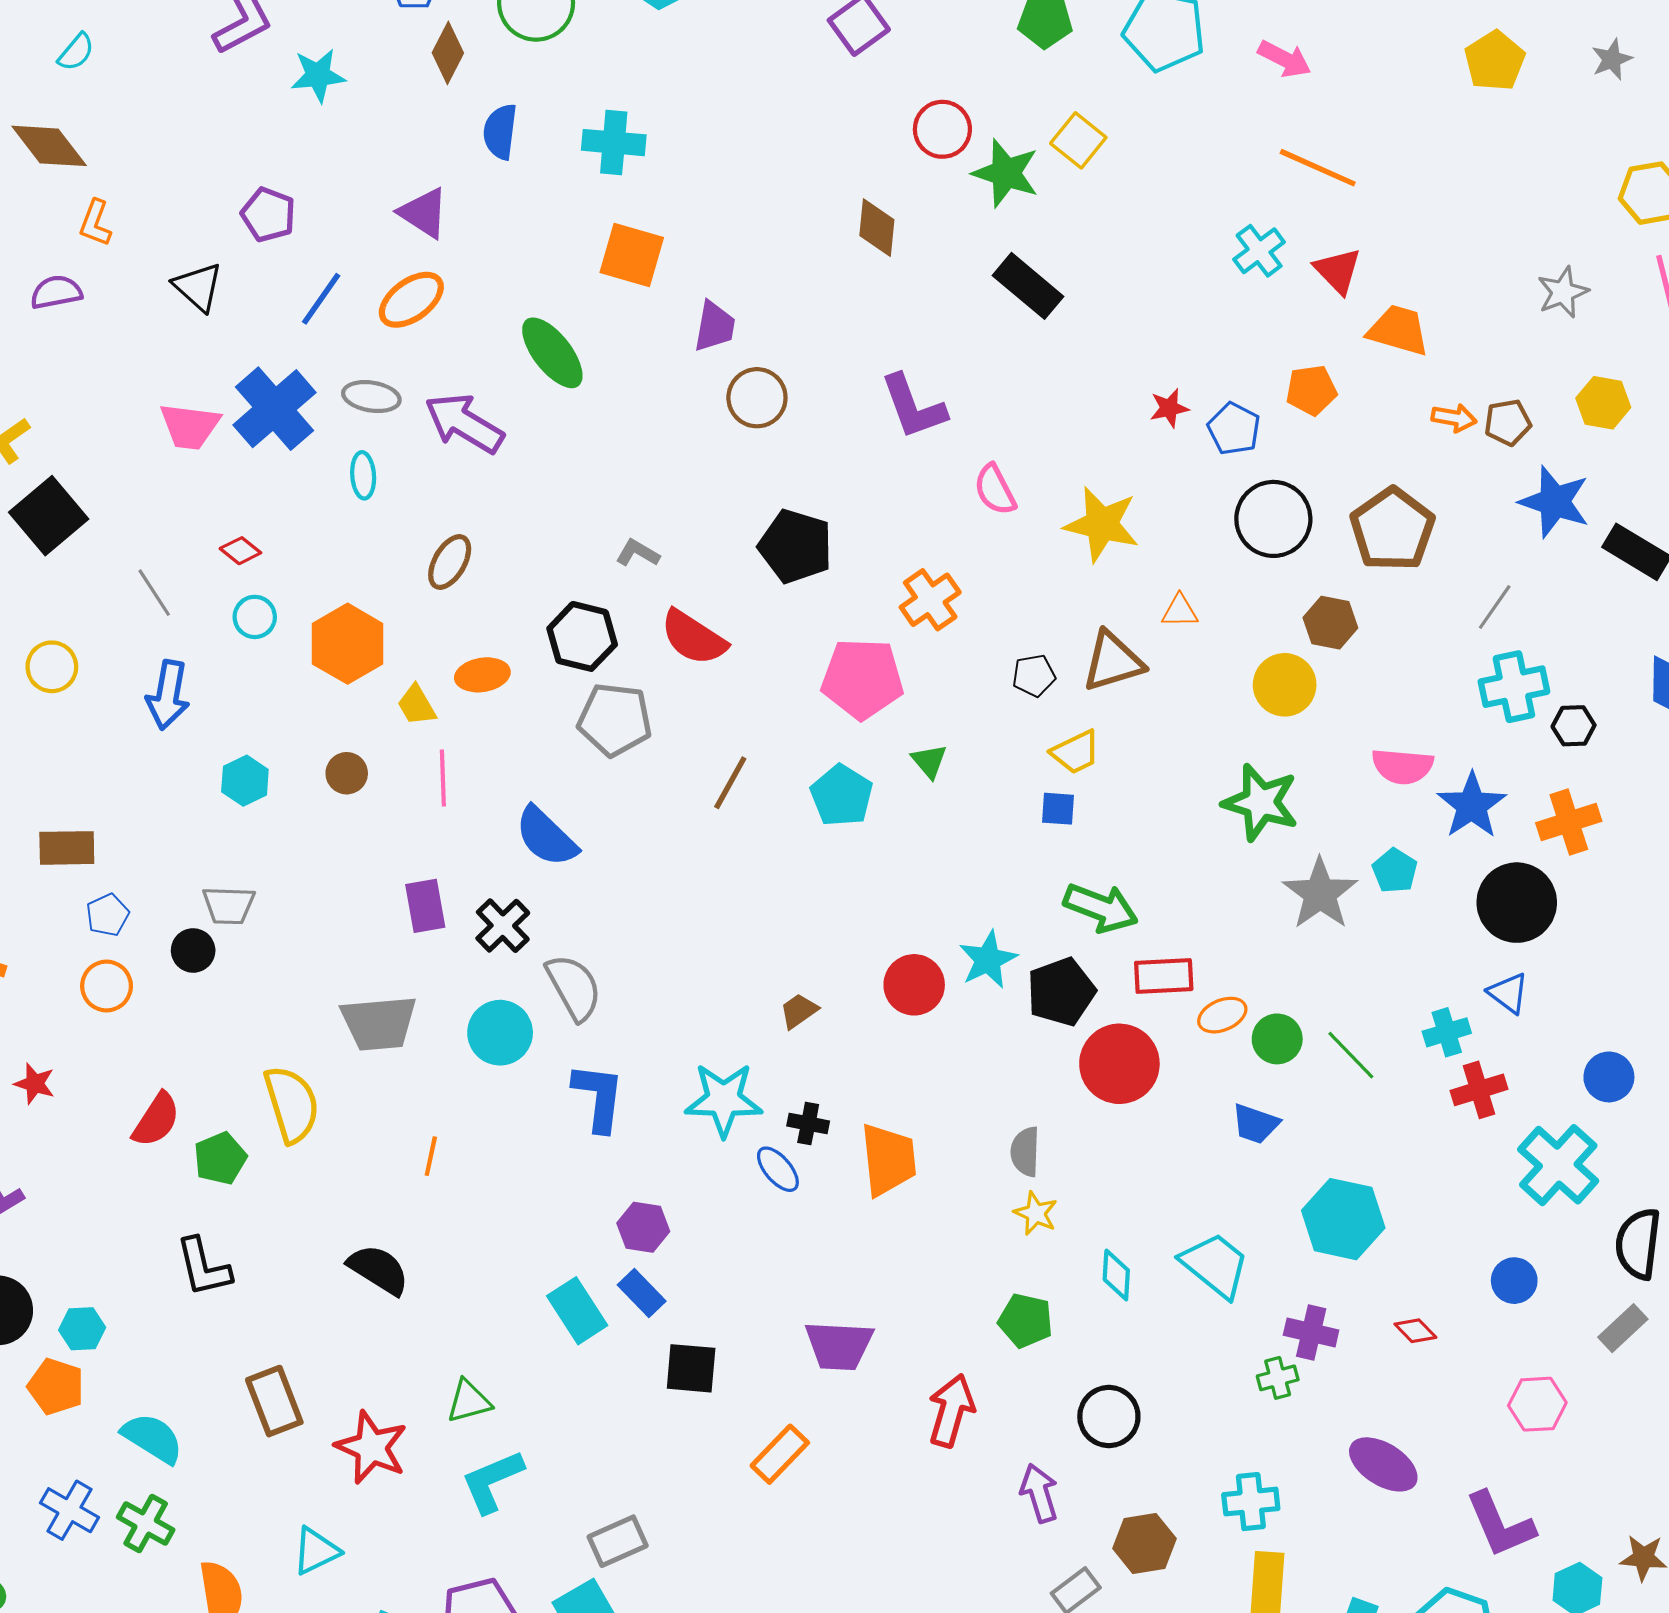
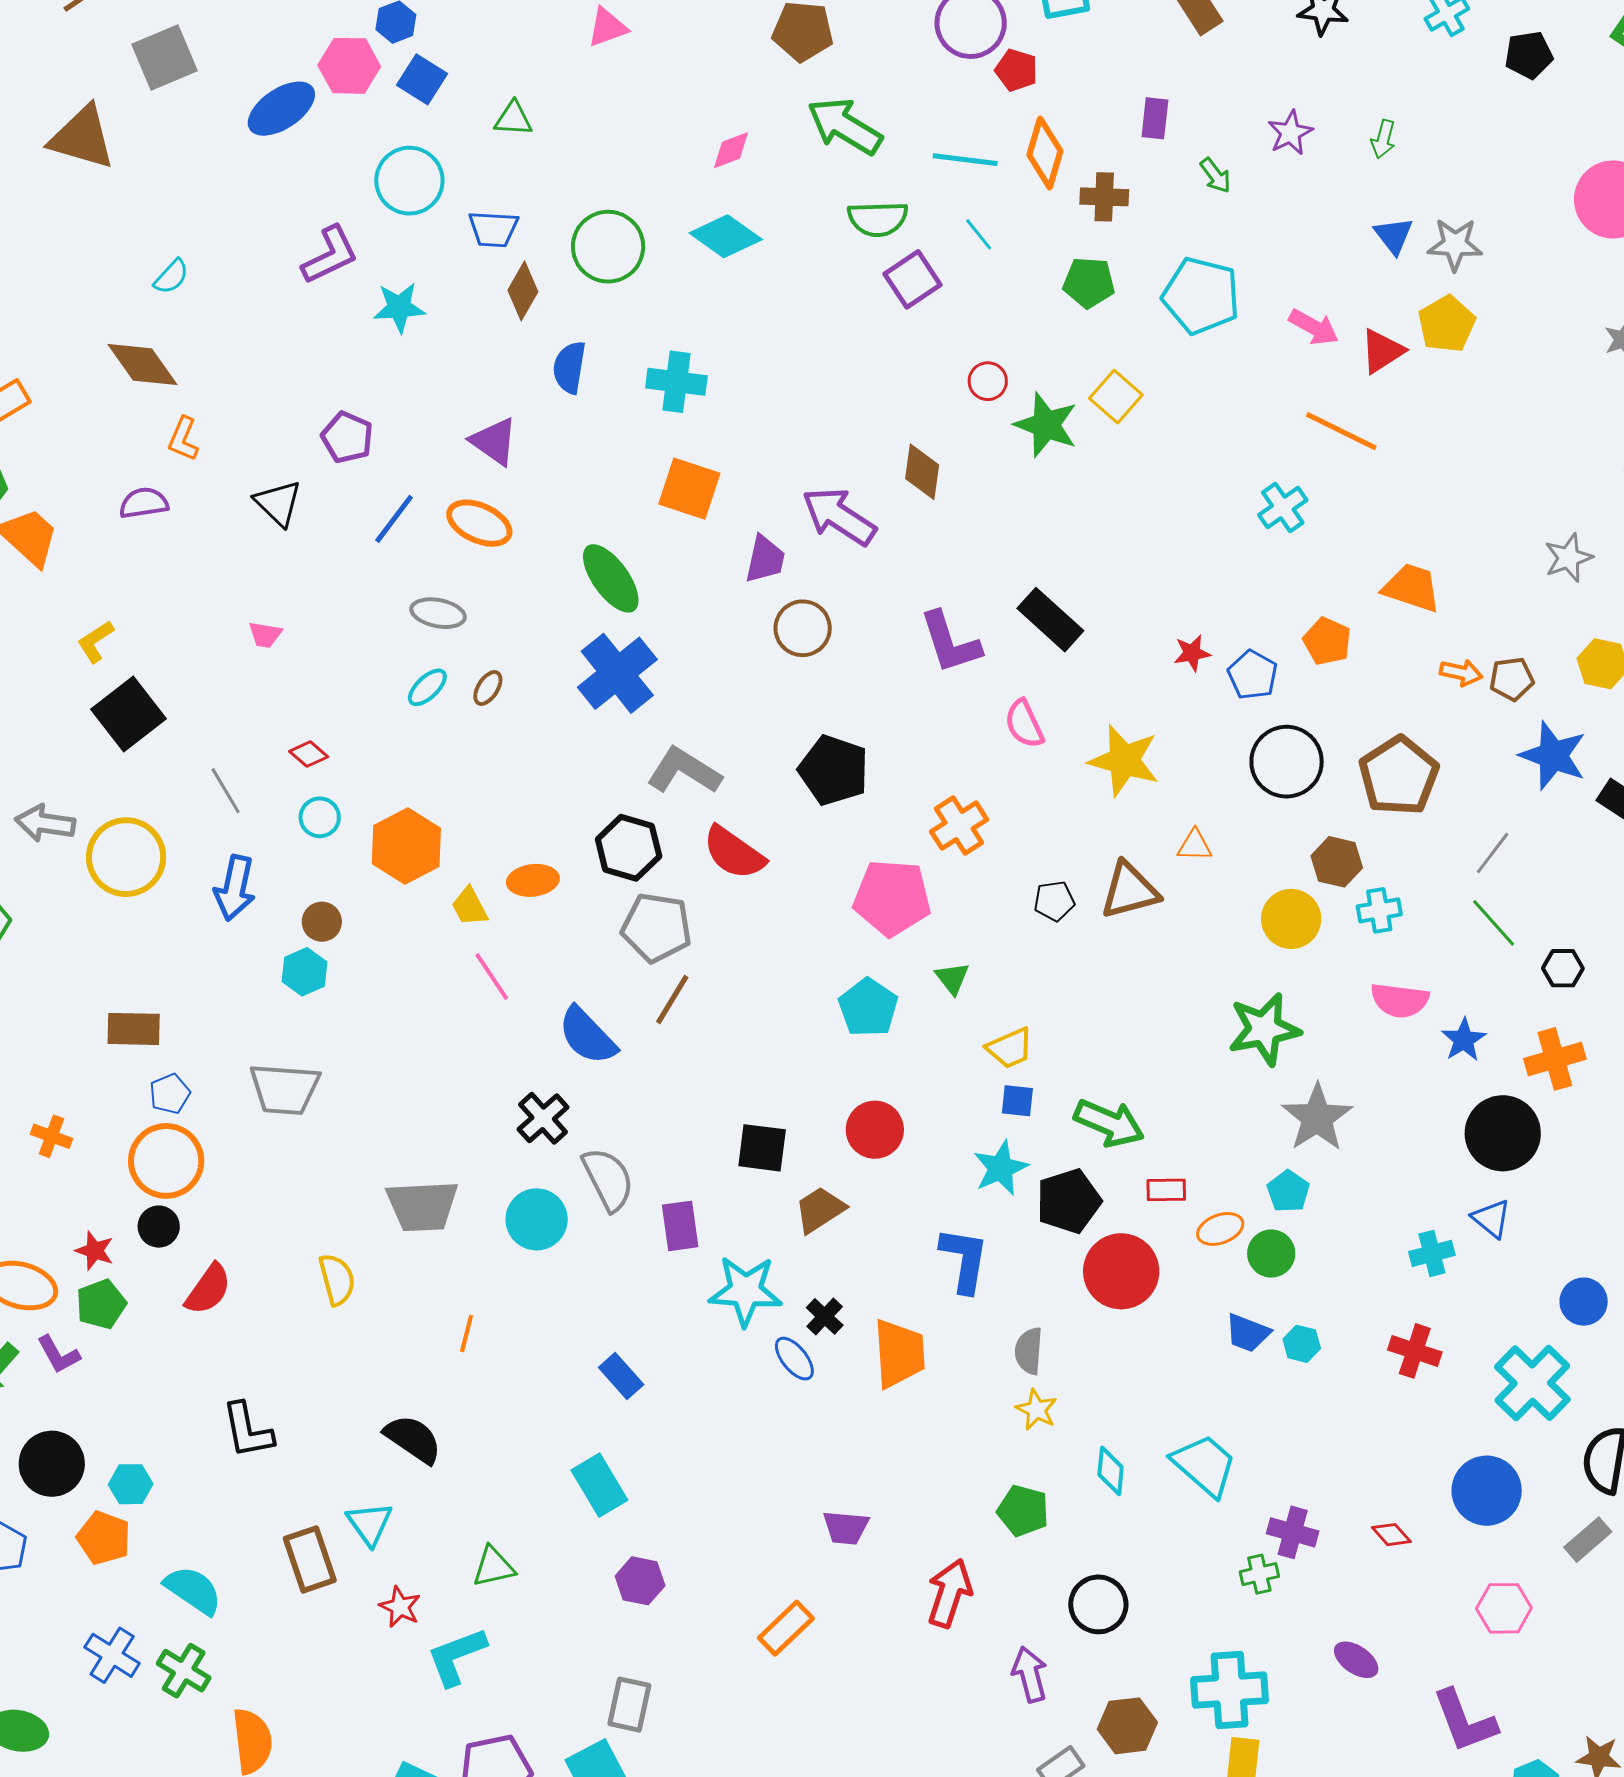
yellow pentagon: (1495, 61) -> (1447, 324), moved
red circle: (942, 129) -> (988, 381), size x0.7
red triangle: (1338, 271) -> (1382, 351), moved, turned 39
black rectangle: (1028, 286) -> (1050, 620), moved
orange ellipse: (411, 300) -> (479, 523), turned 58
orange pentagon: (1311, 390) -> (1327, 641), turned 30
blue cross: (275, 409) -> (617, 673), moved
purple arrow: (464, 423) -> (839, 516), moved
pink trapezoid: (190, 426) -> (265, 635), size x0.6
cyan ellipse: (363, 475) -> (427, 687), turned 48
gray L-shape: (638, 553) -> (684, 771), size x1.8
brown ellipse: (450, 562) -> (488, 688), moved, size x0.7
yellow circle: (52, 667) -> (126, 857), size x1.6
cyan cross: (1514, 687) -> (1379, 910), moved, size x0.7
yellow trapezoid: (1076, 752) -> (1010, 1048), moved
brown circle: (347, 773) -> (322, 922), moved
pink line: (443, 778) -> (492, 976), turned -34
brown line: (730, 783) -> (672, 999), moved
green star: (1261, 802) -> (1264, 1029), turned -30
blue star: (1472, 805) -> (1464, 1040), size x0.7
blue square: (1058, 809) -> (1017, 1101), moved
cyan pentagon: (1395, 871) -> (1288, 1191), moved
gray trapezoid: (229, 905) -> (285, 1089), size x1.4
purple rectangle: (425, 906) -> (680, 1226), moved
black circle: (193, 950) -> (159, 1227), moved
red rectangle: (1164, 976) -> (1166, 1190), size x0.7
red circle: (914, 985) -> (875, 1130), moved
orange circle: (107, 986) -> (166, 1161), size x1.5
brown trapezoid: (799, 1011) -> (820, 1210), size x1.4
green line: (1351, 1055) -> (1494, 923), moved
red cross: (1479, 1090) -> (1415, 1351), moved, turned 33
blue L-shape: (598, 1097) -> (964, 1260), moved
yellow semicircle: (292, 1104) -> (337, 1280), size x0.7
black cross: (808, 1124) -> (825, 1316), turned 30
green pentagon: (220, 1158) -> (101, 1304), moved
cyan hexagon: (1343, 1219) -> (1302, 1344), moved, size x0.5
purple hexagon: (643, 1227) -> (640, 1581), moved
blue circle: (1514, 1281) -> (1487, 1491), size x1.6
blue rectangle: (642, 1293) -> (621, 1376), moved
purple trapezoid: (839, 1346) -> (846, 1528), size x0.7
black square: (691, 1368) -> (762, 1148), moved
red star: (371, 1447) -> (400, 1607), size x0.6
purple ellipse: (1383, 1464) -> (1356, 1660), size x0.7
cyan L-shape: (492, 1481) -> (456, 1656), moved
cyan cross: (1251, 1502) -> (1230, 1690), size x1.4
gray rectangle: (618, 1541) -> (629, 1705), turned -56
cyan triangle: (316, 1551) -> (369, 1524), moved, turned -42

